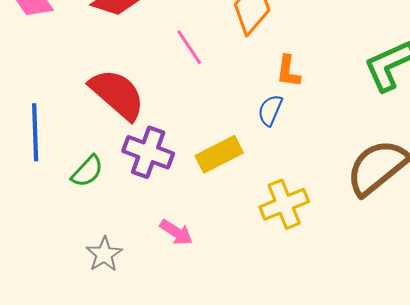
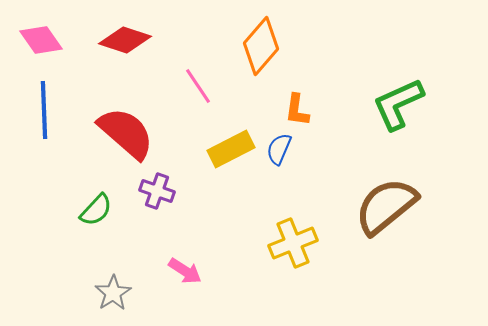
blue line: (35, 132) -> (44, 110), moved
purple cross: (148, 152) -> (157, 191), size x0.7
yellow rectangle: (219, 154) -> (231, 149), moved

